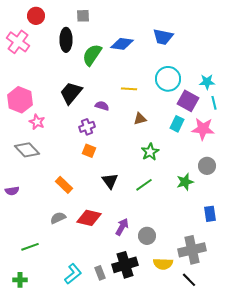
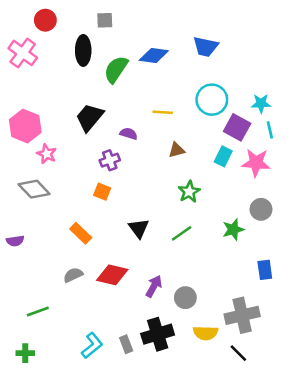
orange square: (89, 151) -> (102, 192), moved

